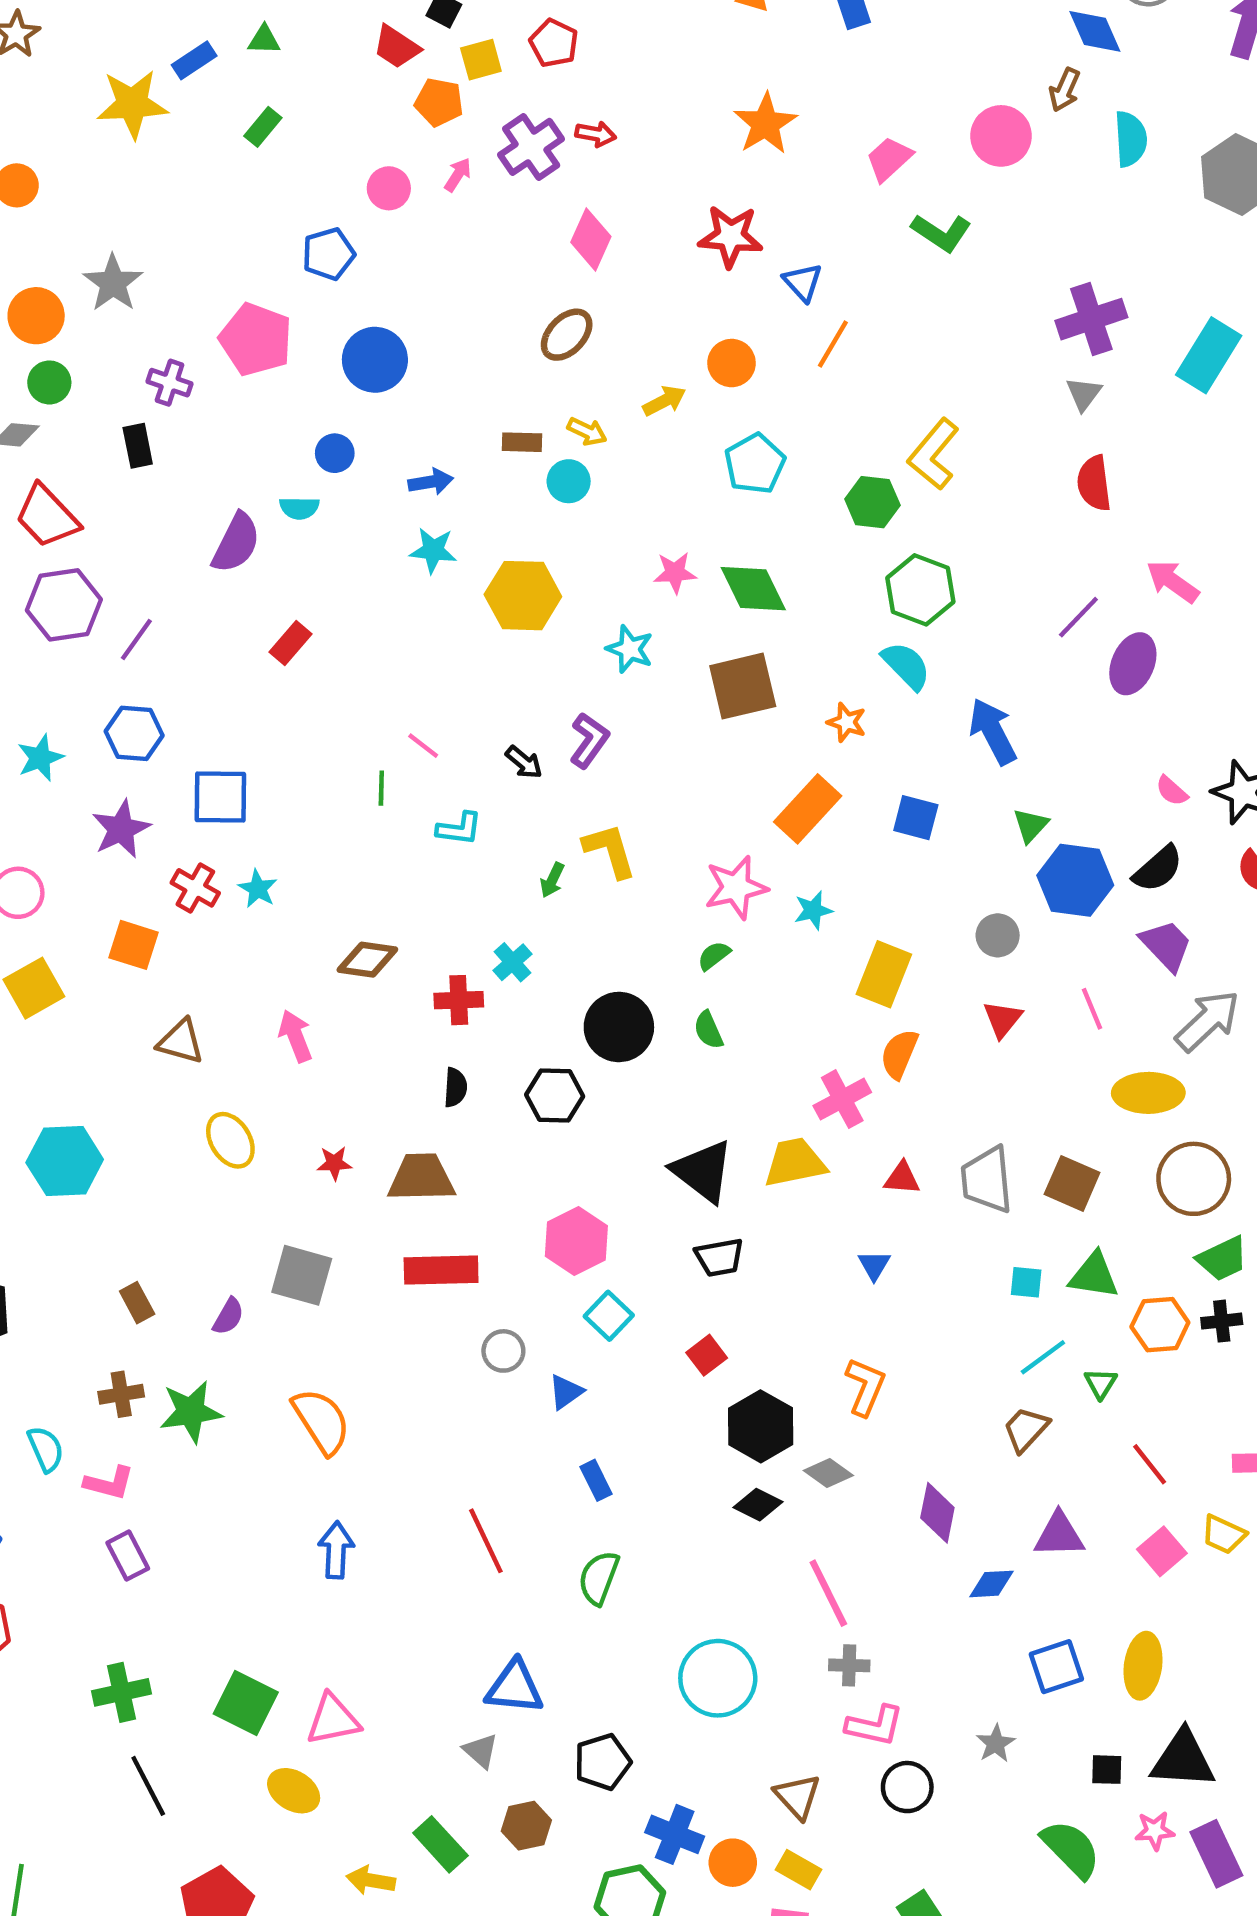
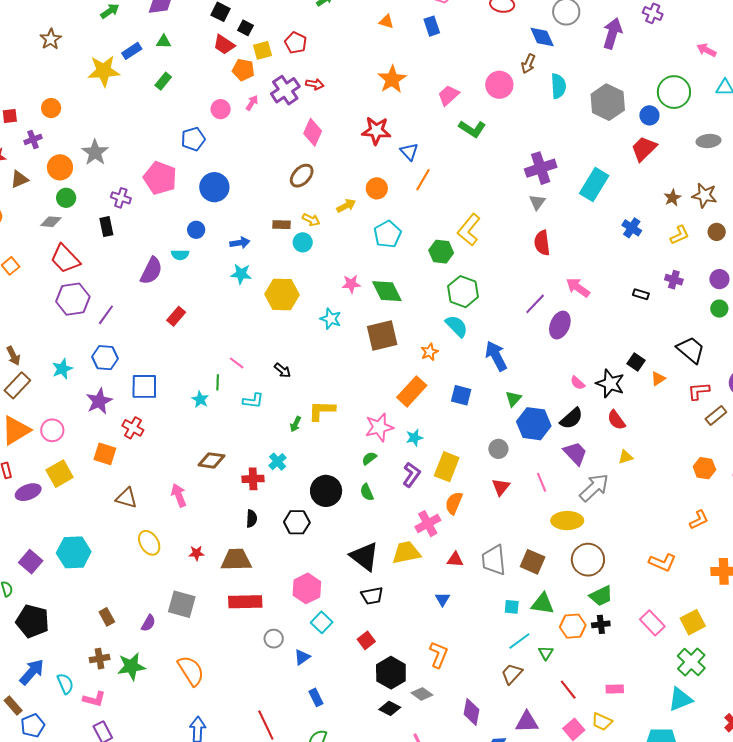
orange star: (847, 722) -> (430, 352), turned 30
purple L-shape: (589, 740) -> (412, 475), moved
yellow L-shape: (610, 850) -> (322, 411), turned -72
cyan star: (258, 889) -> (200, 399), moved

